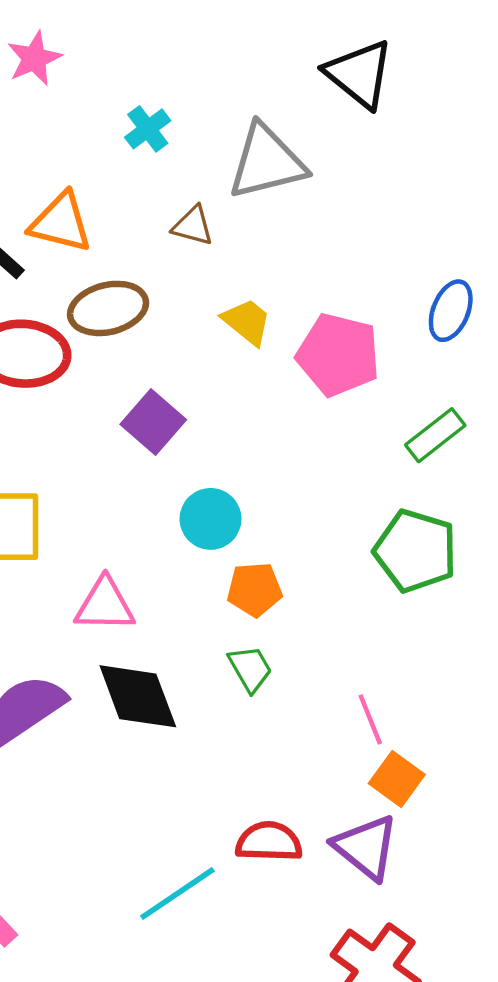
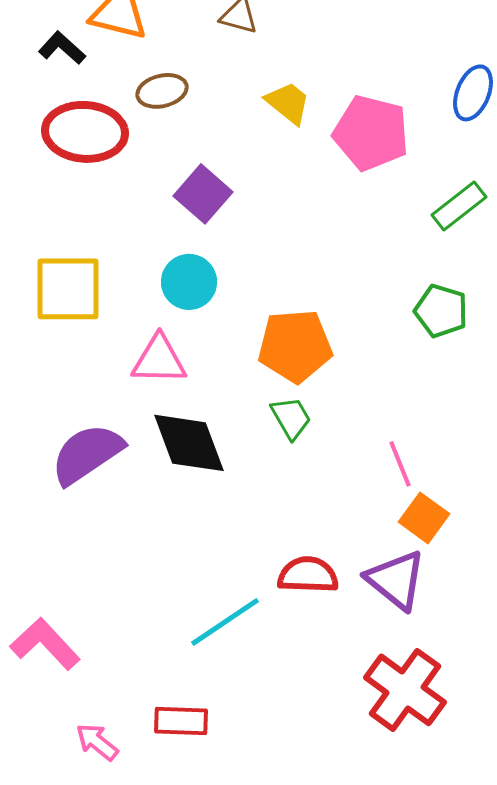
brown ellipse: (108, 308) -> (162, 91), size x0.7
cyan circle: (211, 519) -> (189, 282), moved
green pentagon: (415, 551) -> (441, 311), size x0.7
orange pentagon: (255, 589) -> (295, 346), size x1.5

